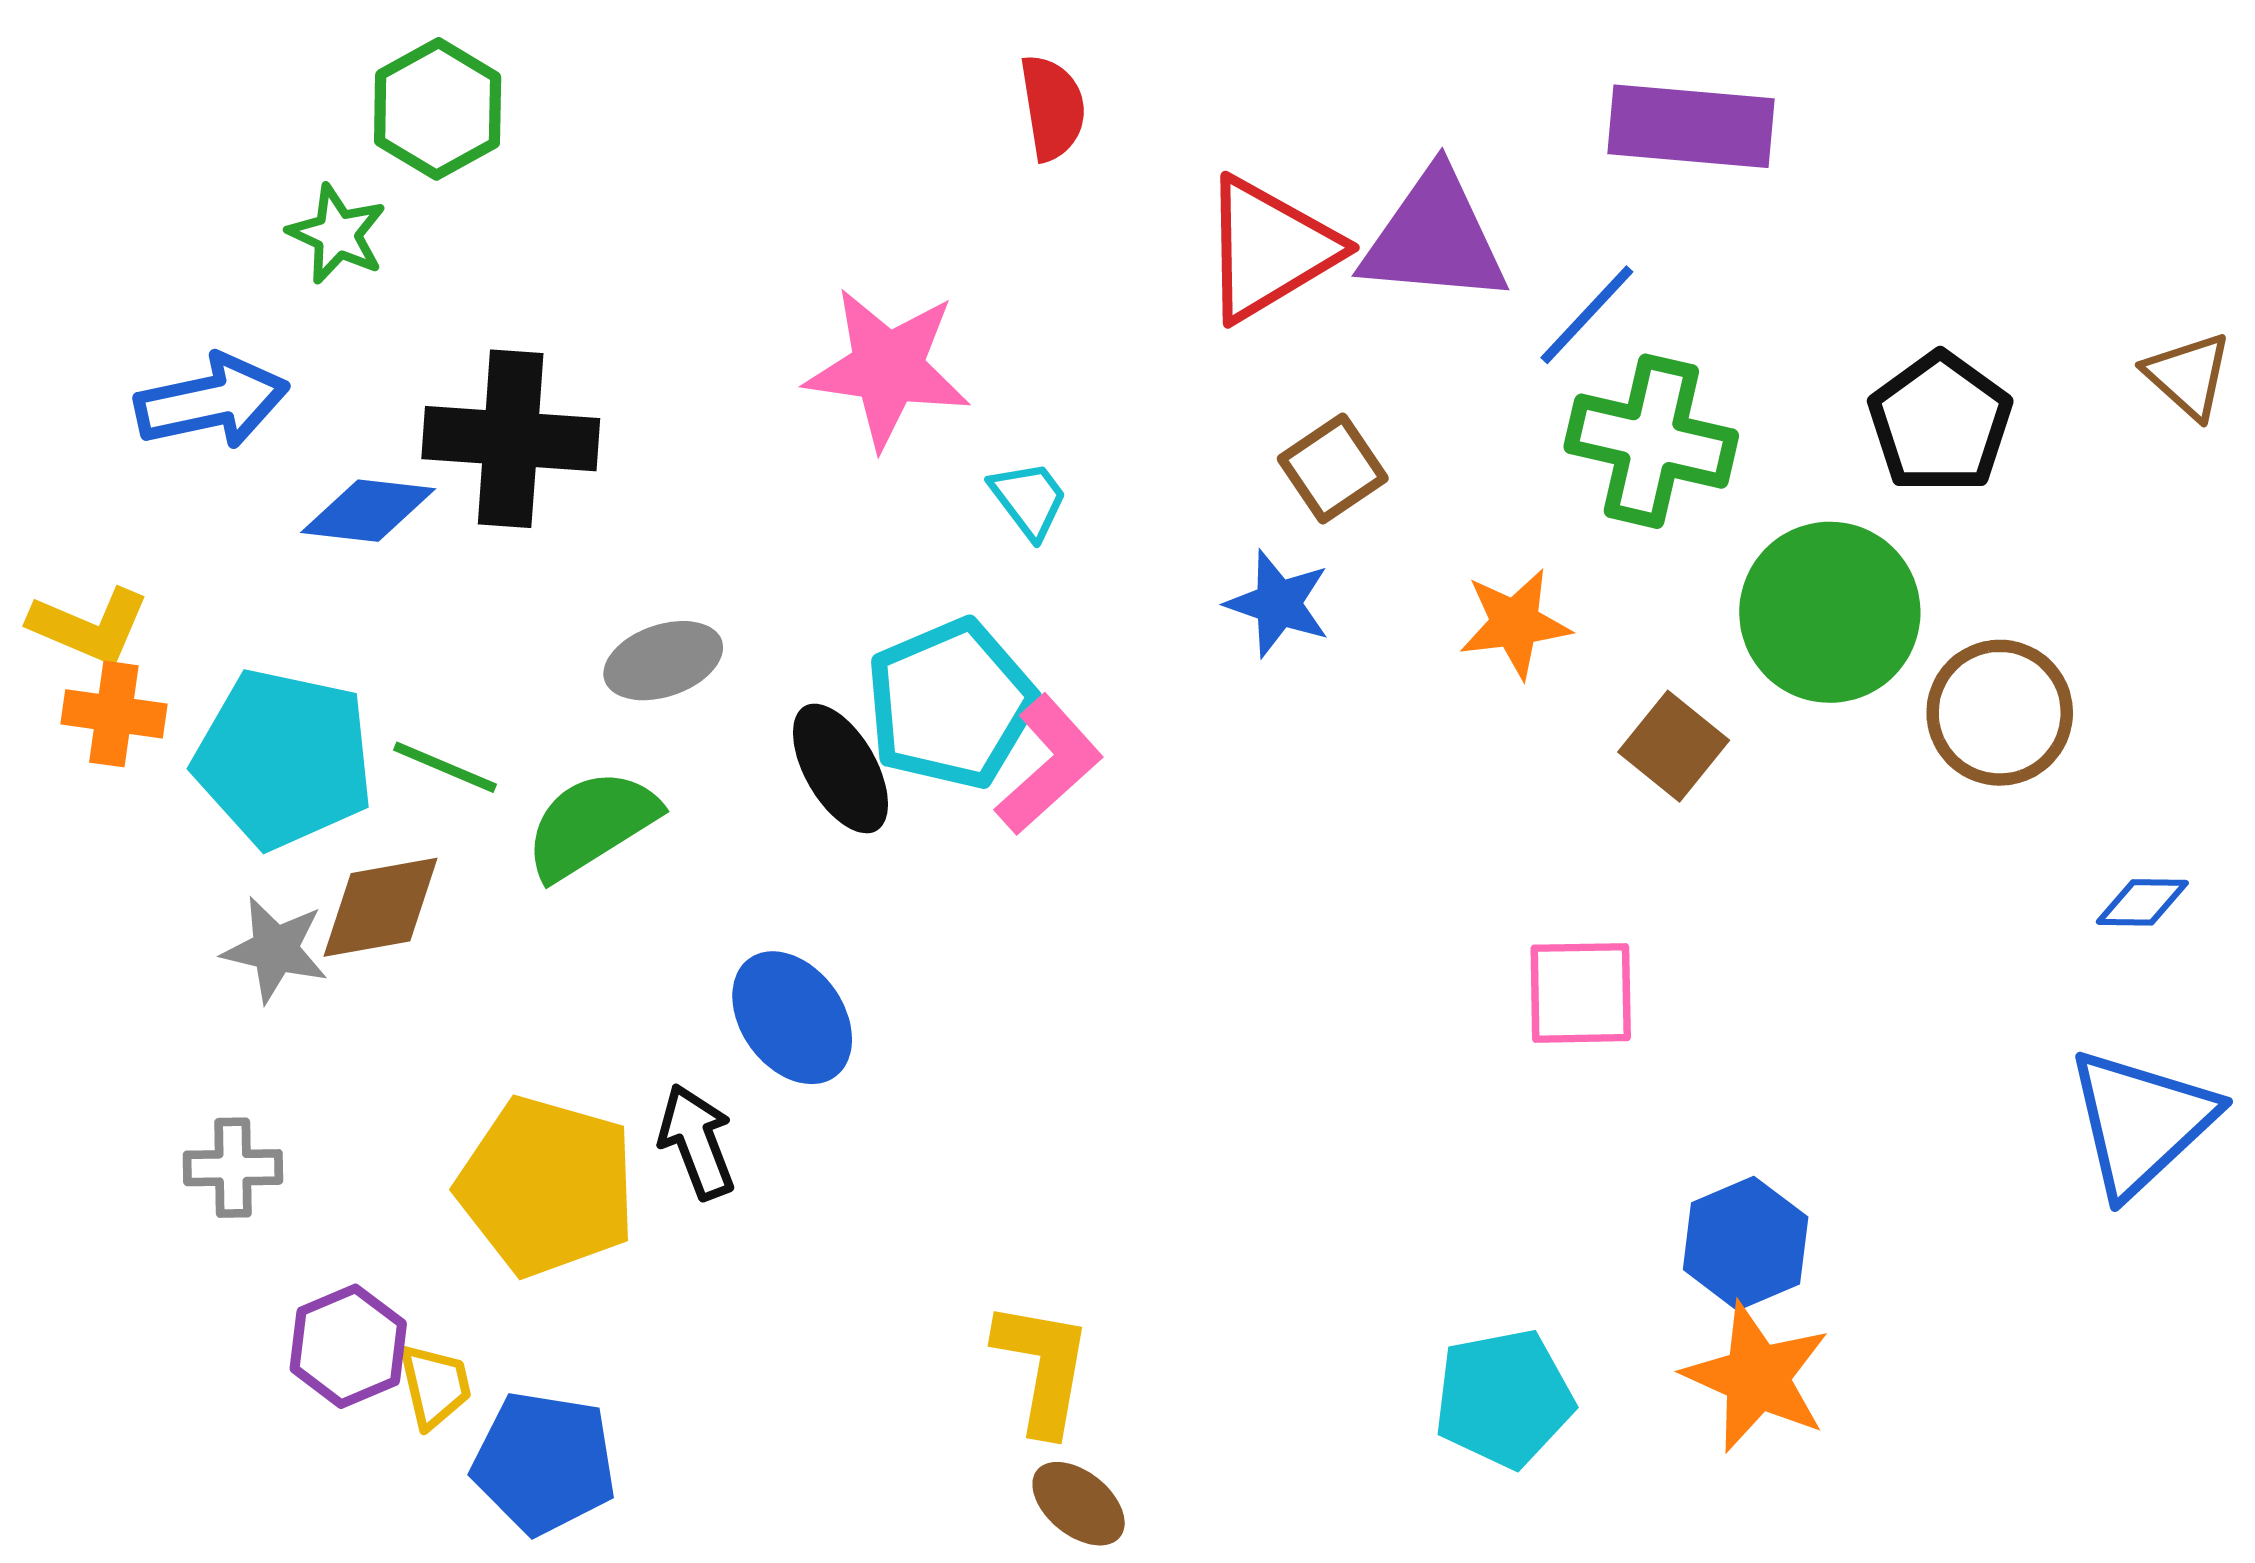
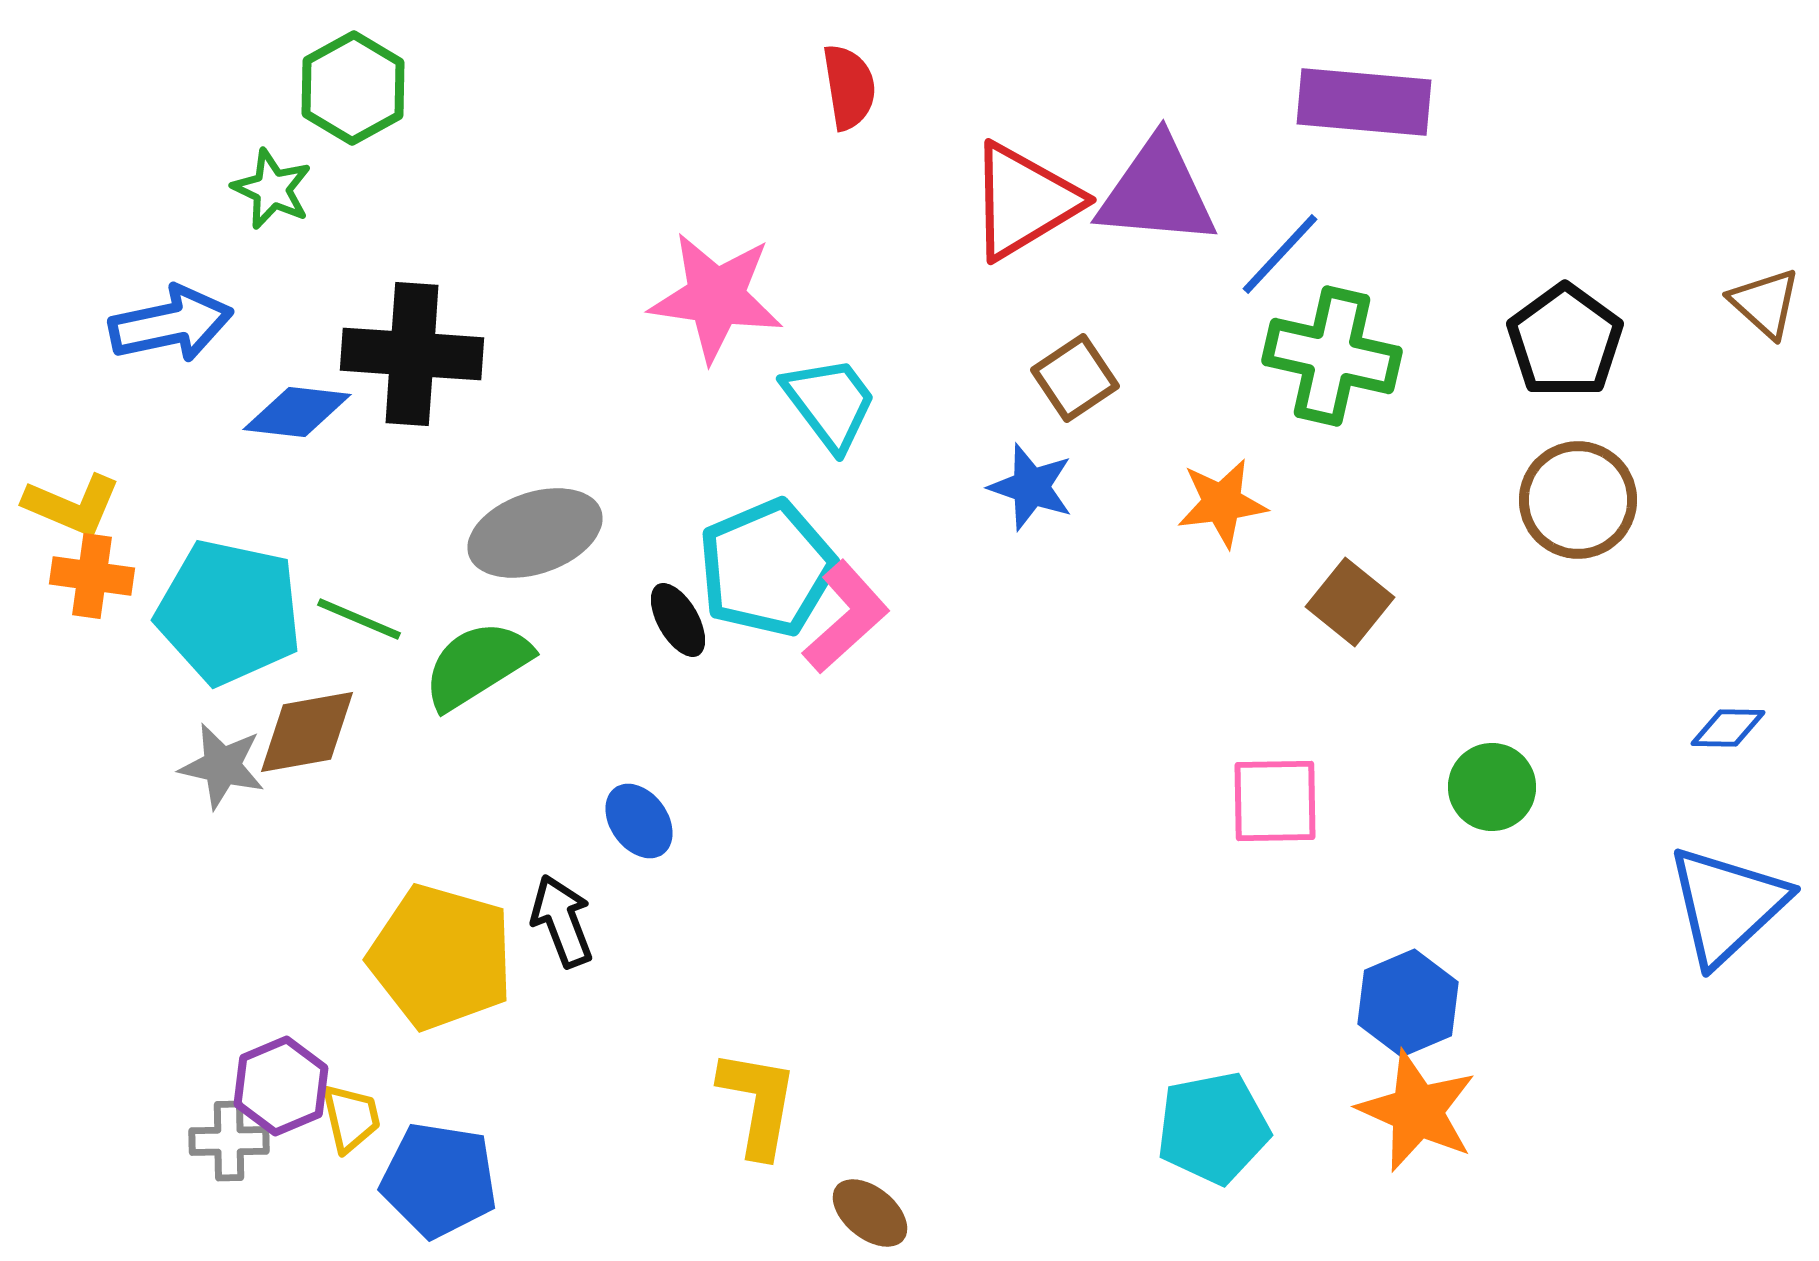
cyan trapezoid: (1029, 499) -> (830, 403), size x1.5
green circle: (1830, 612) -> (1492, 787), moved, size x0.6
gray ellipse: (663, 661) -> (535, 533), size x1.4
brown circle: (2000, 713) -> (1578, 500), moved
black ellipse: (840, 768) -> (678, 620), size x0.7
blue ellipse: (792, 1018) -> (639, 821), size x0.7
gray cross: (233, 1168) -> (229, 1141), moved
yellow L-shape: (1043, 1367) -> (758, 1103), moved

